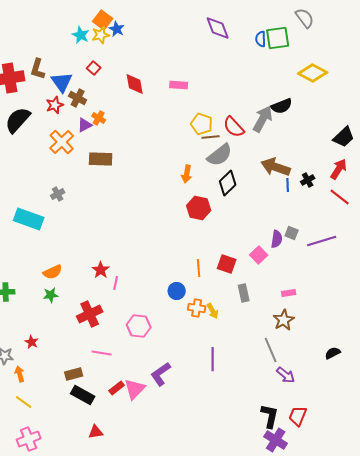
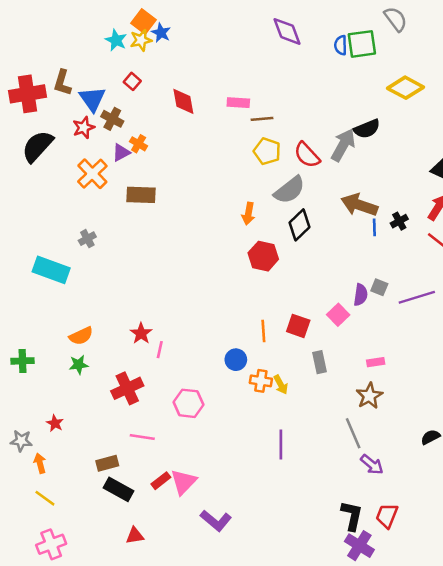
brown line: (211, 137) -> (262, 119), moved
purple L-shape: (161, 374) -> (216, 521), moved, turned -105

